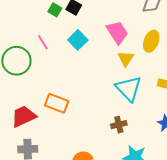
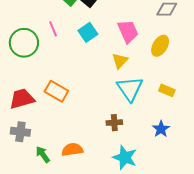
yellow triangle: (126, 59) -> (120, 61), moved

